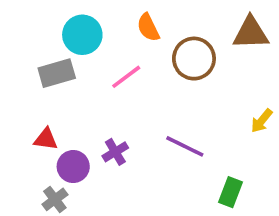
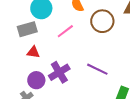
red triangle: (46, 139) -> (33, 52), moved
purple cross: (115, 152) -> (59, 72), size x1.5

